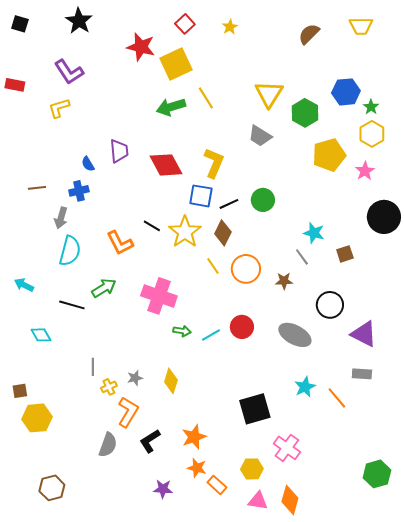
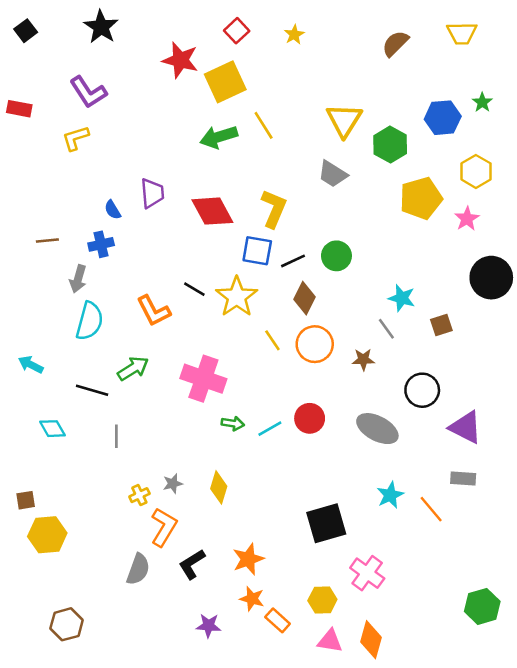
black square: (20, 24) -> (26, 31), turned 36
green star: (371, 107) -> (482, 102), moved
brown diamond: (223, 233) -> (304, 298), moved
gray line: (93, 367) -> (116, 436), moved

